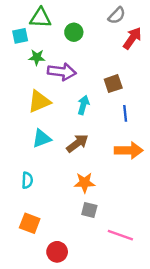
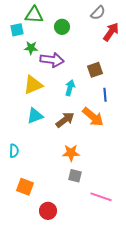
orange arrow: (129, 150) -> (93, 117), moved, turned 40
cyan semicircle: (27, 180) -> (14, 151), moved

